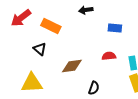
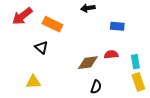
brown diamond: (72, 66) -> (88, 63), moved
yellow triangle: (32, 83) -> (33, 82), size x0.7

